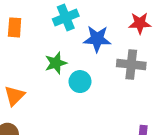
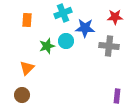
green star: (56, 63) -> (47, 46), moved
cyan circle: (80, 82) -> (66, 41), moved

